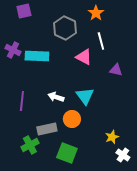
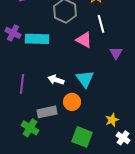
purple triangle: (116, 70) -> (116, 53), turned 48
green cross: (30, 145) -> (30, 128), turned -30
green square: (67, 153) -> (82, 137), moved

